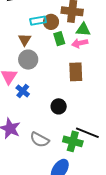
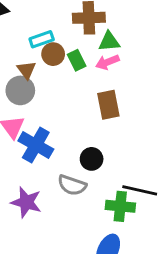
brown circle: (51, 22) -> (53, 54), moved
gray circle: (28, 60) -> (20, 90), moved
blue cross: (23, 91) -> (36, 145), size x1.6
gray semicircle: (40, 140) -> (72, 185), moved

